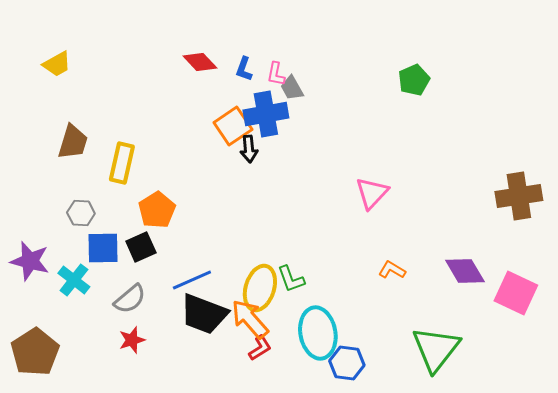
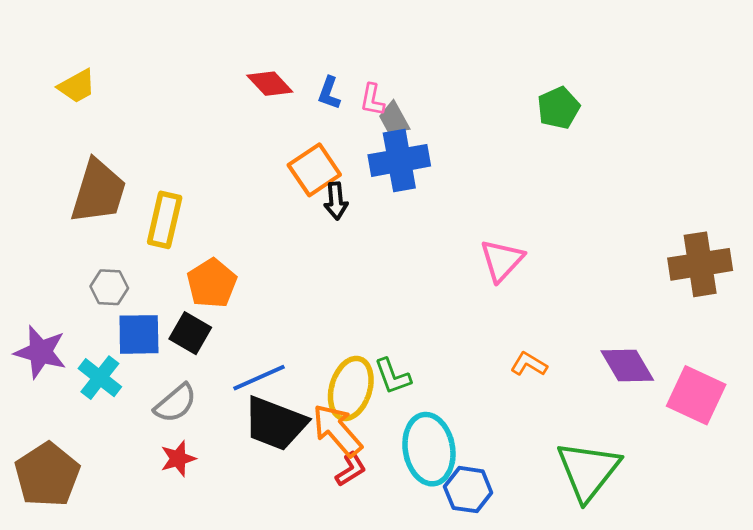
blue cross: (266, 114) -> (399, 160), moved
brown trapezoid: (73, 142) -> (98, 191), size x1.4
black square: (141, 247) -> (190, 333), turned -36

